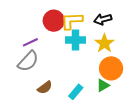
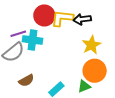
black arrow: (103, 19) -> (82, 19), moved
cyan cross: (75, 40) -> (32, 40), moved

